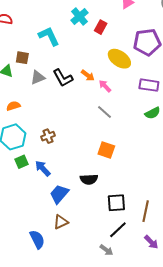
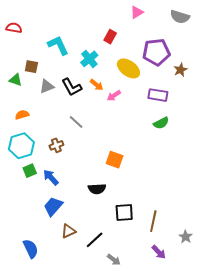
cyan cross: (79, 17) -> (89, 59), moved
pink arrow: (105, 86) -> (114, 96), turned -80
gray line: (105, 112) -> (76, 122), moved
blue trapezoid: (59, 194) -> (53, 206), moved
black line: (118, 230) -> (95, 240), moved
blue semicircle: (37, 239) -> (31, 249), moved

